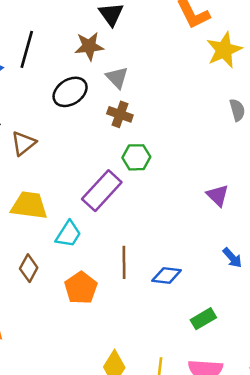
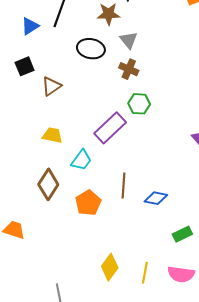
black ellipse: (70, 92) -> (91, 49), turned 40
yellow trapezoid: (29, 205) -> (52, 135), size x0.7
brown diamond: (29, 268) -> (48, 184), size x1.4

